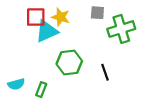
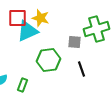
gray square: (97, 13) -> (74, 42), moved

